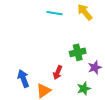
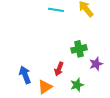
green star: (84, 89) -> (77, 85), moved

